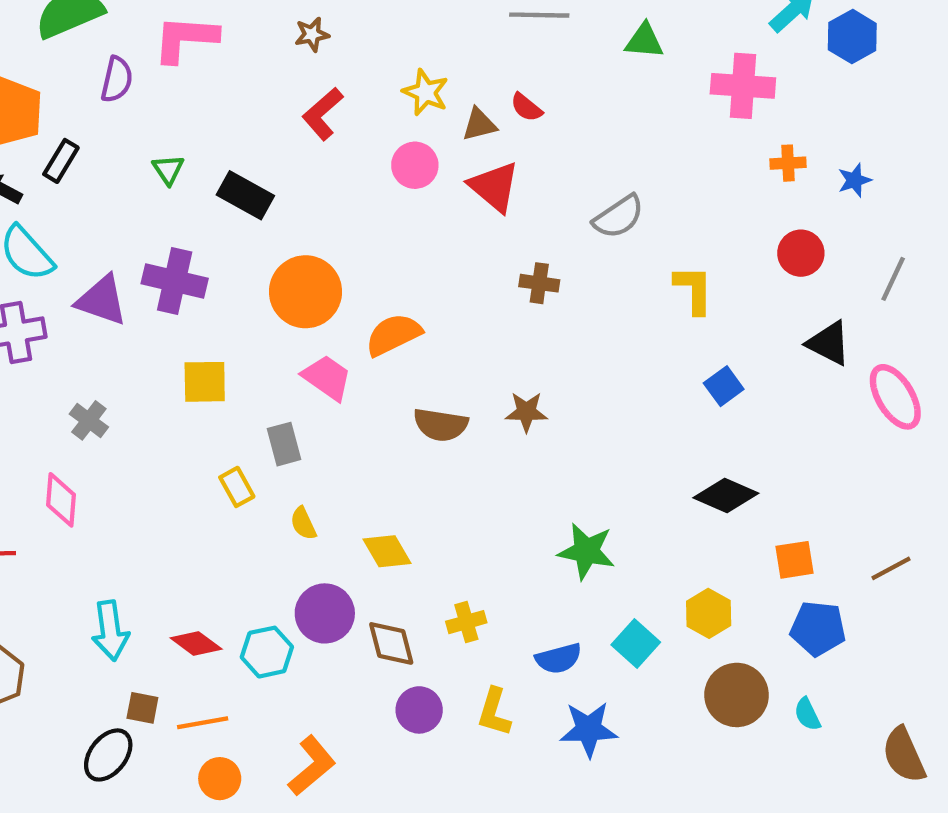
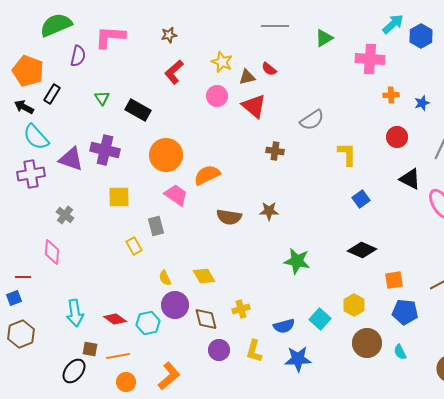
green triangle: (644, 41) -> (324, 38), turned -36
yellow semicircle: (303, 523) -> (165, 278), moved
green star: (586, 551) -> (297, 261), moved

